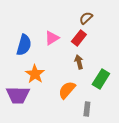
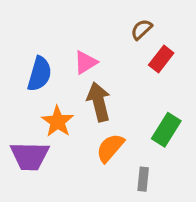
red rectangle: (79, 38) -> (161, 59), moved
brown arrow: (79, 62) -> (99, 102), moved, size x1.6

